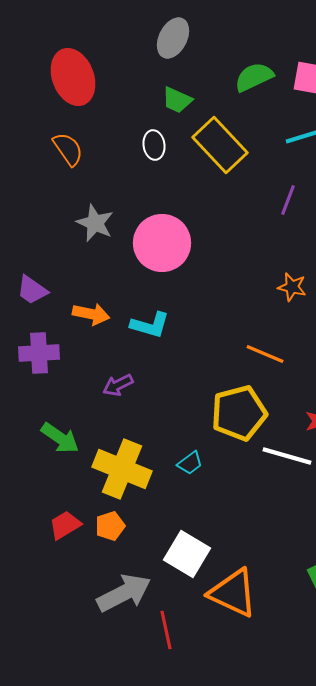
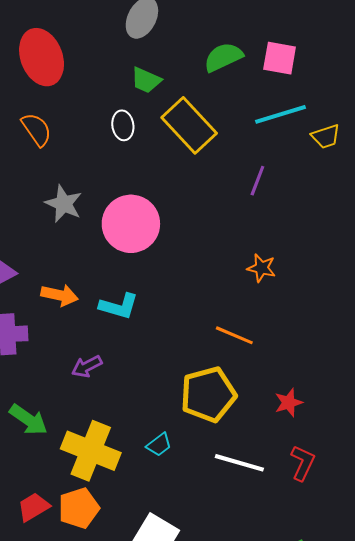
white line: (287, 456) -> (239, 463), moved
orange pentagon: (110, 526) -> (79, 508), size x1.4

